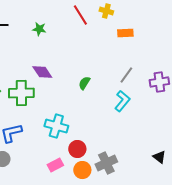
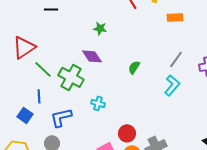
green star: (39, 29) -> (100, 28), moved
green cross: (21, 93) -> (71, 77), turned 30
cyan cross: (56, 126) -> (98, 103), moved, size x0.6

